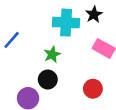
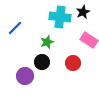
red circle: (93, 89) -> (73, 63), moved

